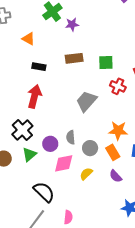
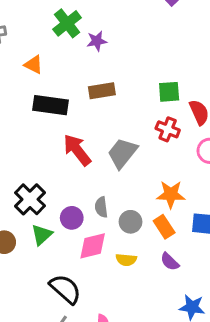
green square: (106, 63) -> (169, 92), moved
black rectangle: (39, 67) -> (50, 105), size x1.6
red arrow: (34, 96) -> (77, 150), moved, turned -50
yellow semicircle: (86, 174) -> (126, 260), turned -128

